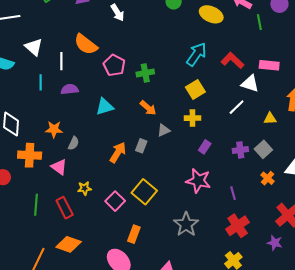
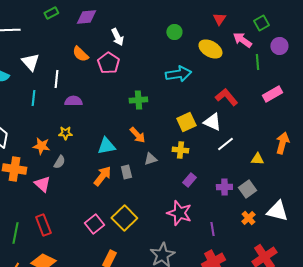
orange semicircle: (86, 44) -> (80, 54), moved, size x0.7
cyan arrow: (197, 54) -> (178, 74), moved, turned 40
pink pentagon: (114, 65) -> (108, 63), moved
pink rectangle: (269, 65) -> (272, 94), moved, turned -42
white triangle: (250, 84) -> (212, 122), moved
purple semicircle: (70, 89) -> (73, 101), moved
cyan triangle: (105, 107) -> (106, 146), moved
gray rectangle: (141, 146) -> (126, 172), turned -40
yellow star: (85, 188) -> (65, 133), moved
green line: (36, 205) -> (15, 233), moved

